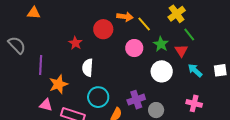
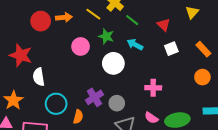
yellow line: (144, 24) -> (93, 14), moved
red circle: (103, 29) -> (41, 21), moved
red star: (75, 43) -> (21, 55), size x1.6
red triangle: (181, 51) -> (164, 25), moved
cyan arrow: (195, 70) -> (135, 44), moved

